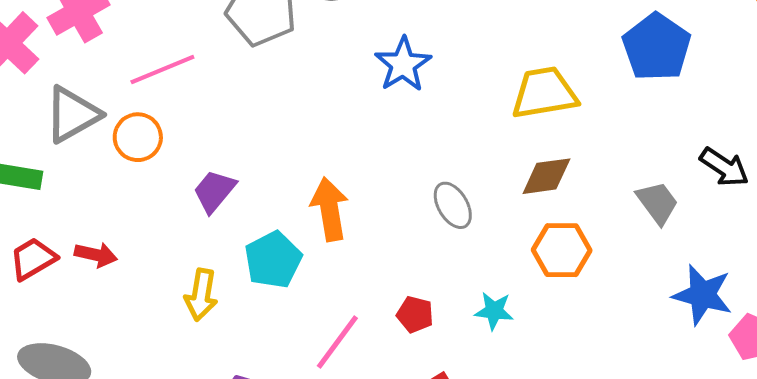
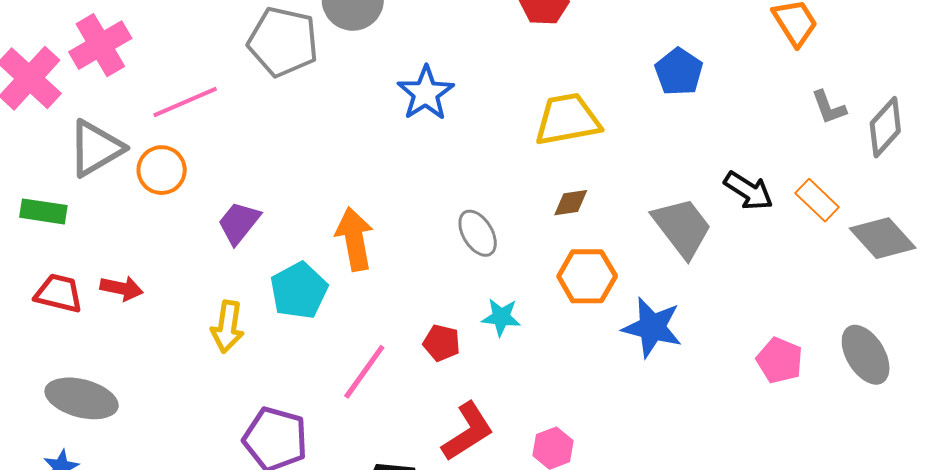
blue pentagon: (657, 47) -> (679, 72), size x0.7
brown diamond: (546, 176) -> (571, 203), size x0.7
gray trapezoid: (657, 203) -> (682, 227), size x1.4
red trapezoid: (33, 259) -> (59, 293), turned 45
blue star: (702, 295) -> (652, 327), moved
cyan star: (494, 311) -> (501, 317), moved

